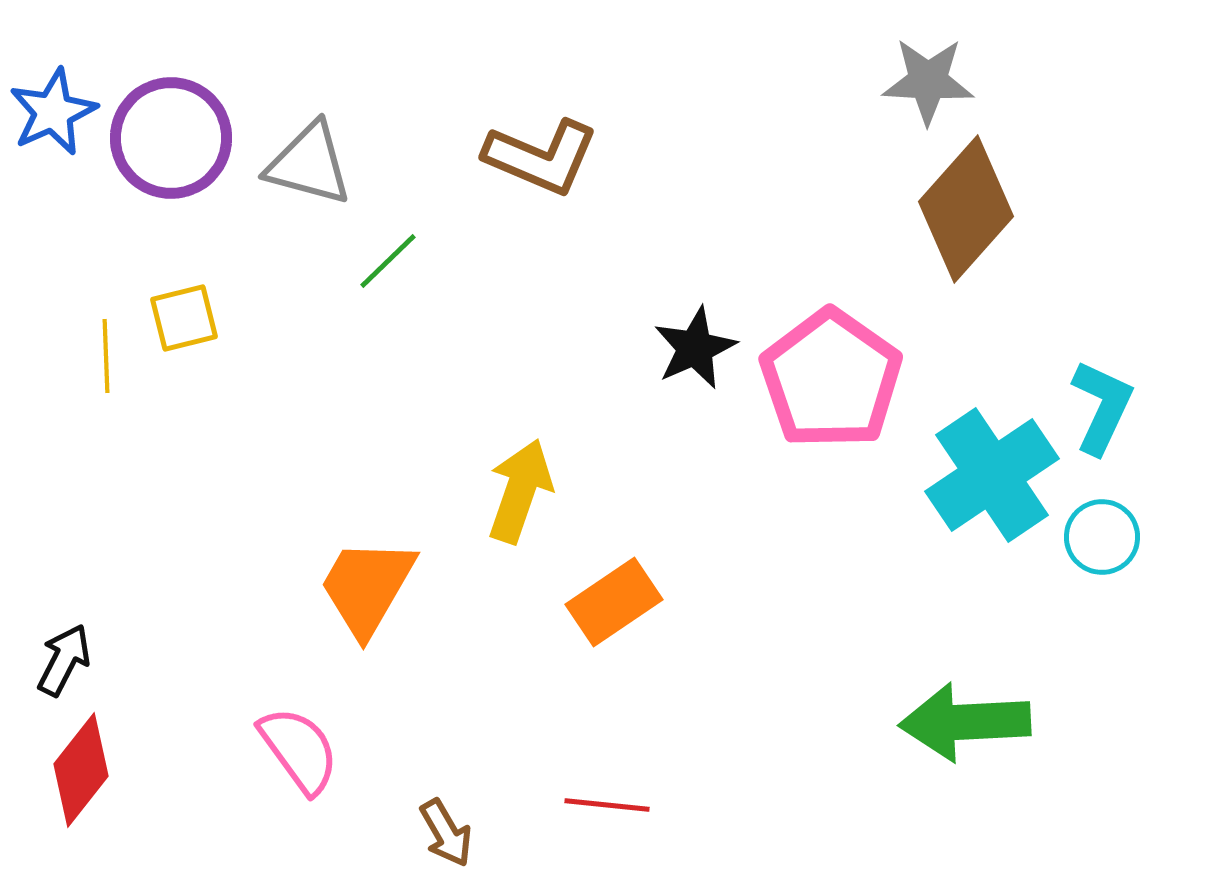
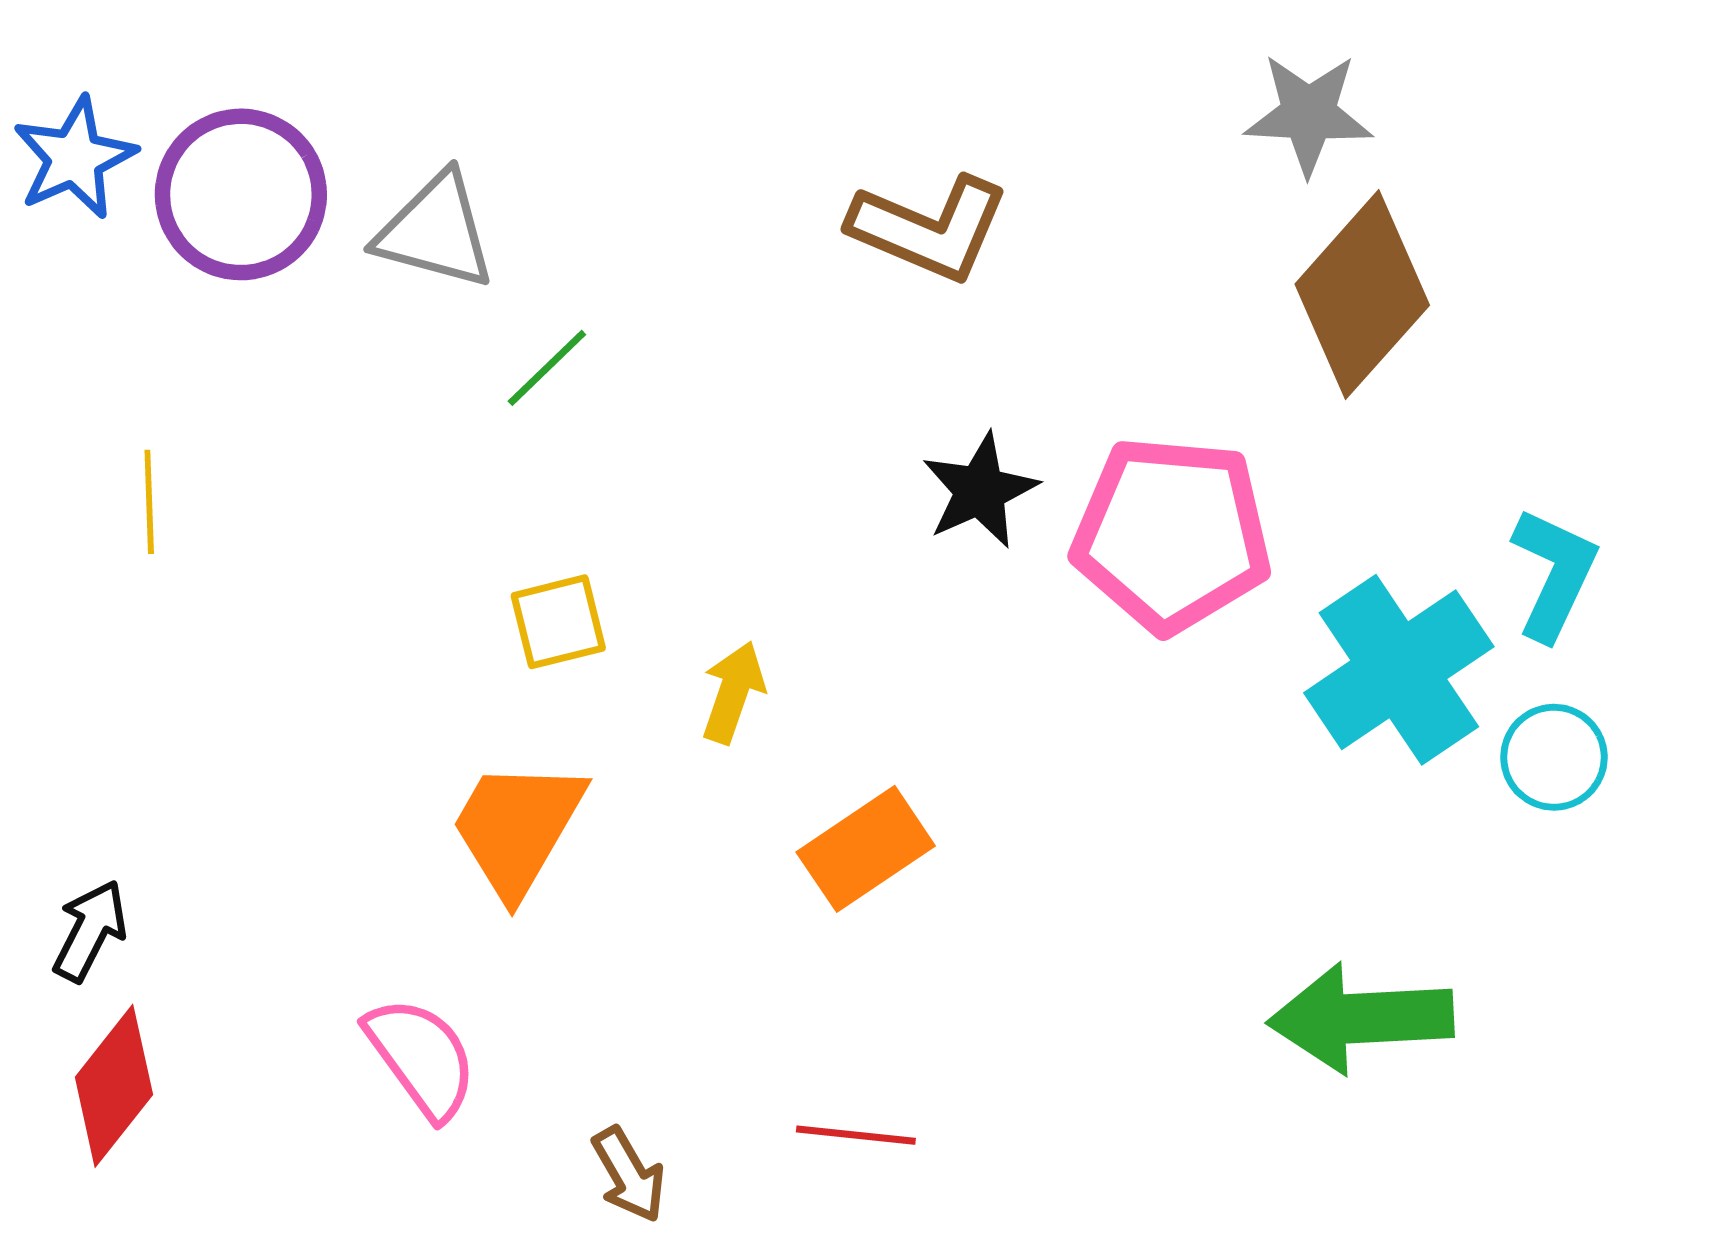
brown L-shape: (541, 157) -> (929, 228), moved
yellow square: (184, 318) -> (558, 622), moved
pink pentagon: (831, 379) -> (1172, 534), turned -30
yellow arrow: (520, 491) -> (733, 692), size x0.7

